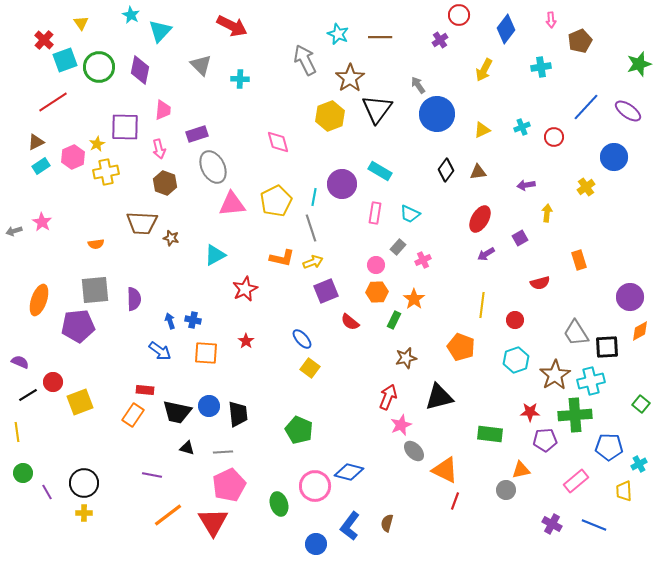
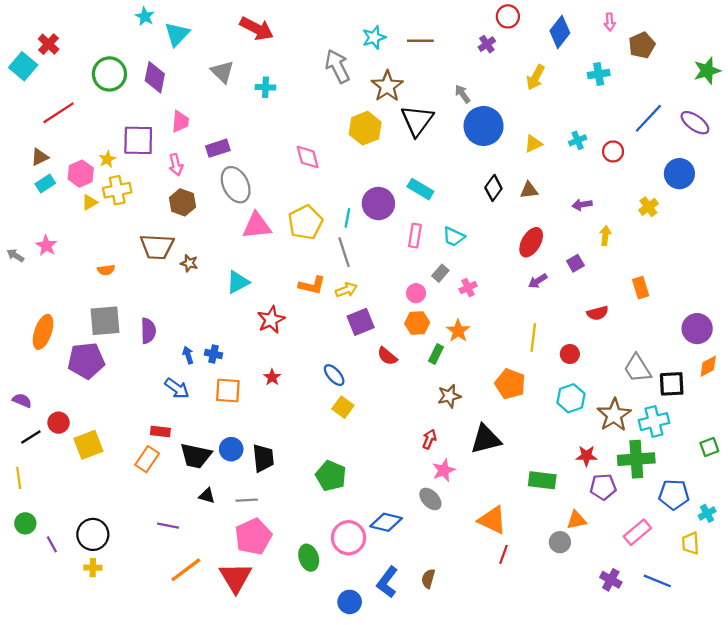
yellow triangle: (81, 23) -> (90, 202), moved, turned 35
cyan star: (338, 34) -> (374, 37), turned 30
cyan square: (65, 60) -> (23, 66), moved, turned -30
gray arrow: (14, 231) -> (15, 255), turned 49
red arrow: (388, 397) -> (429, 439), size x0.7
green square: (641, 404) -> (709, 447), turned 30
gray ellipse: (414, 451) -> (430, 499), moved

